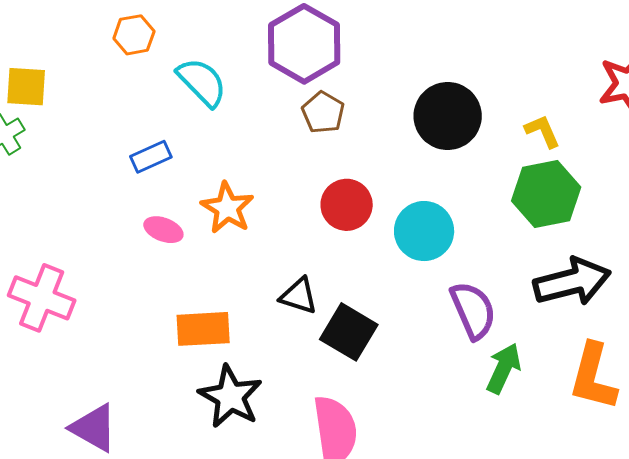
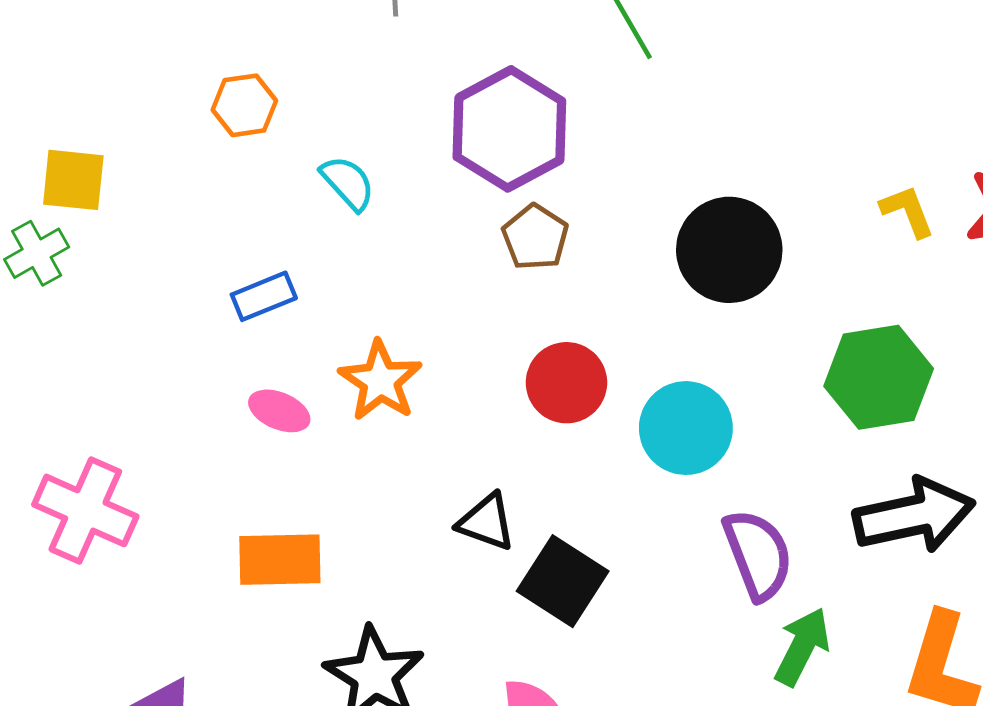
cyan semicircle: (202, 82) -> (348, 183), size x0.7
yellow L-shape: (542, 131) -> (907, 211), moved
orange rectangle: (203, 329) -> (280, 560), moved

